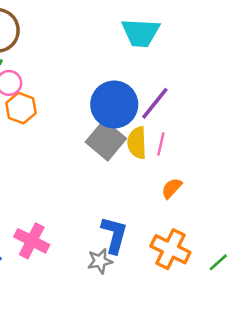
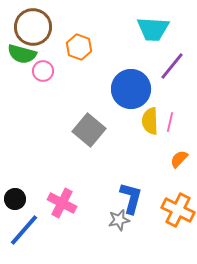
purple line: (155, 103) -> (172, 66), moved
orange hexagon: (21, 108) -> (79, 47), moved
gray square: (106, 140) -> (89, 130), moved

